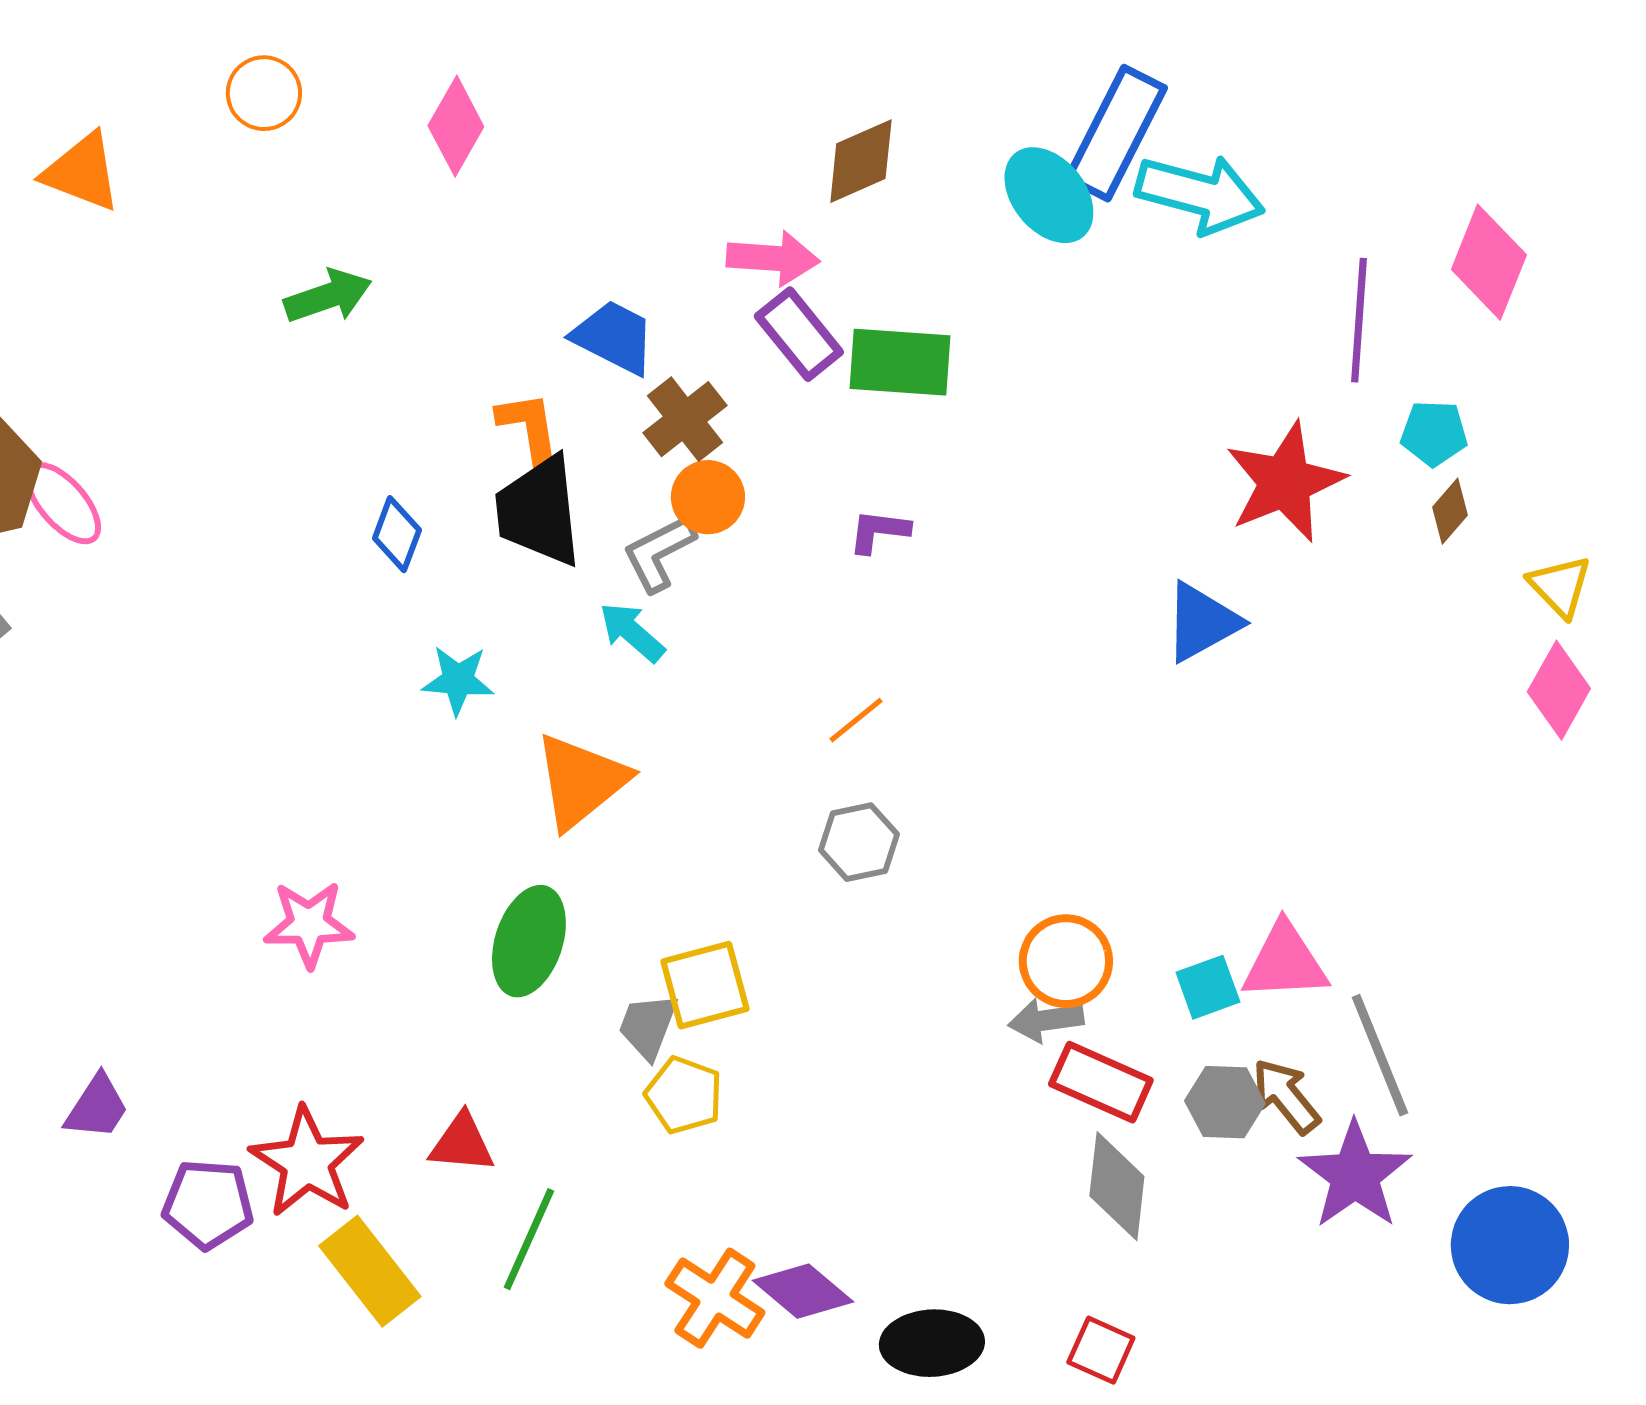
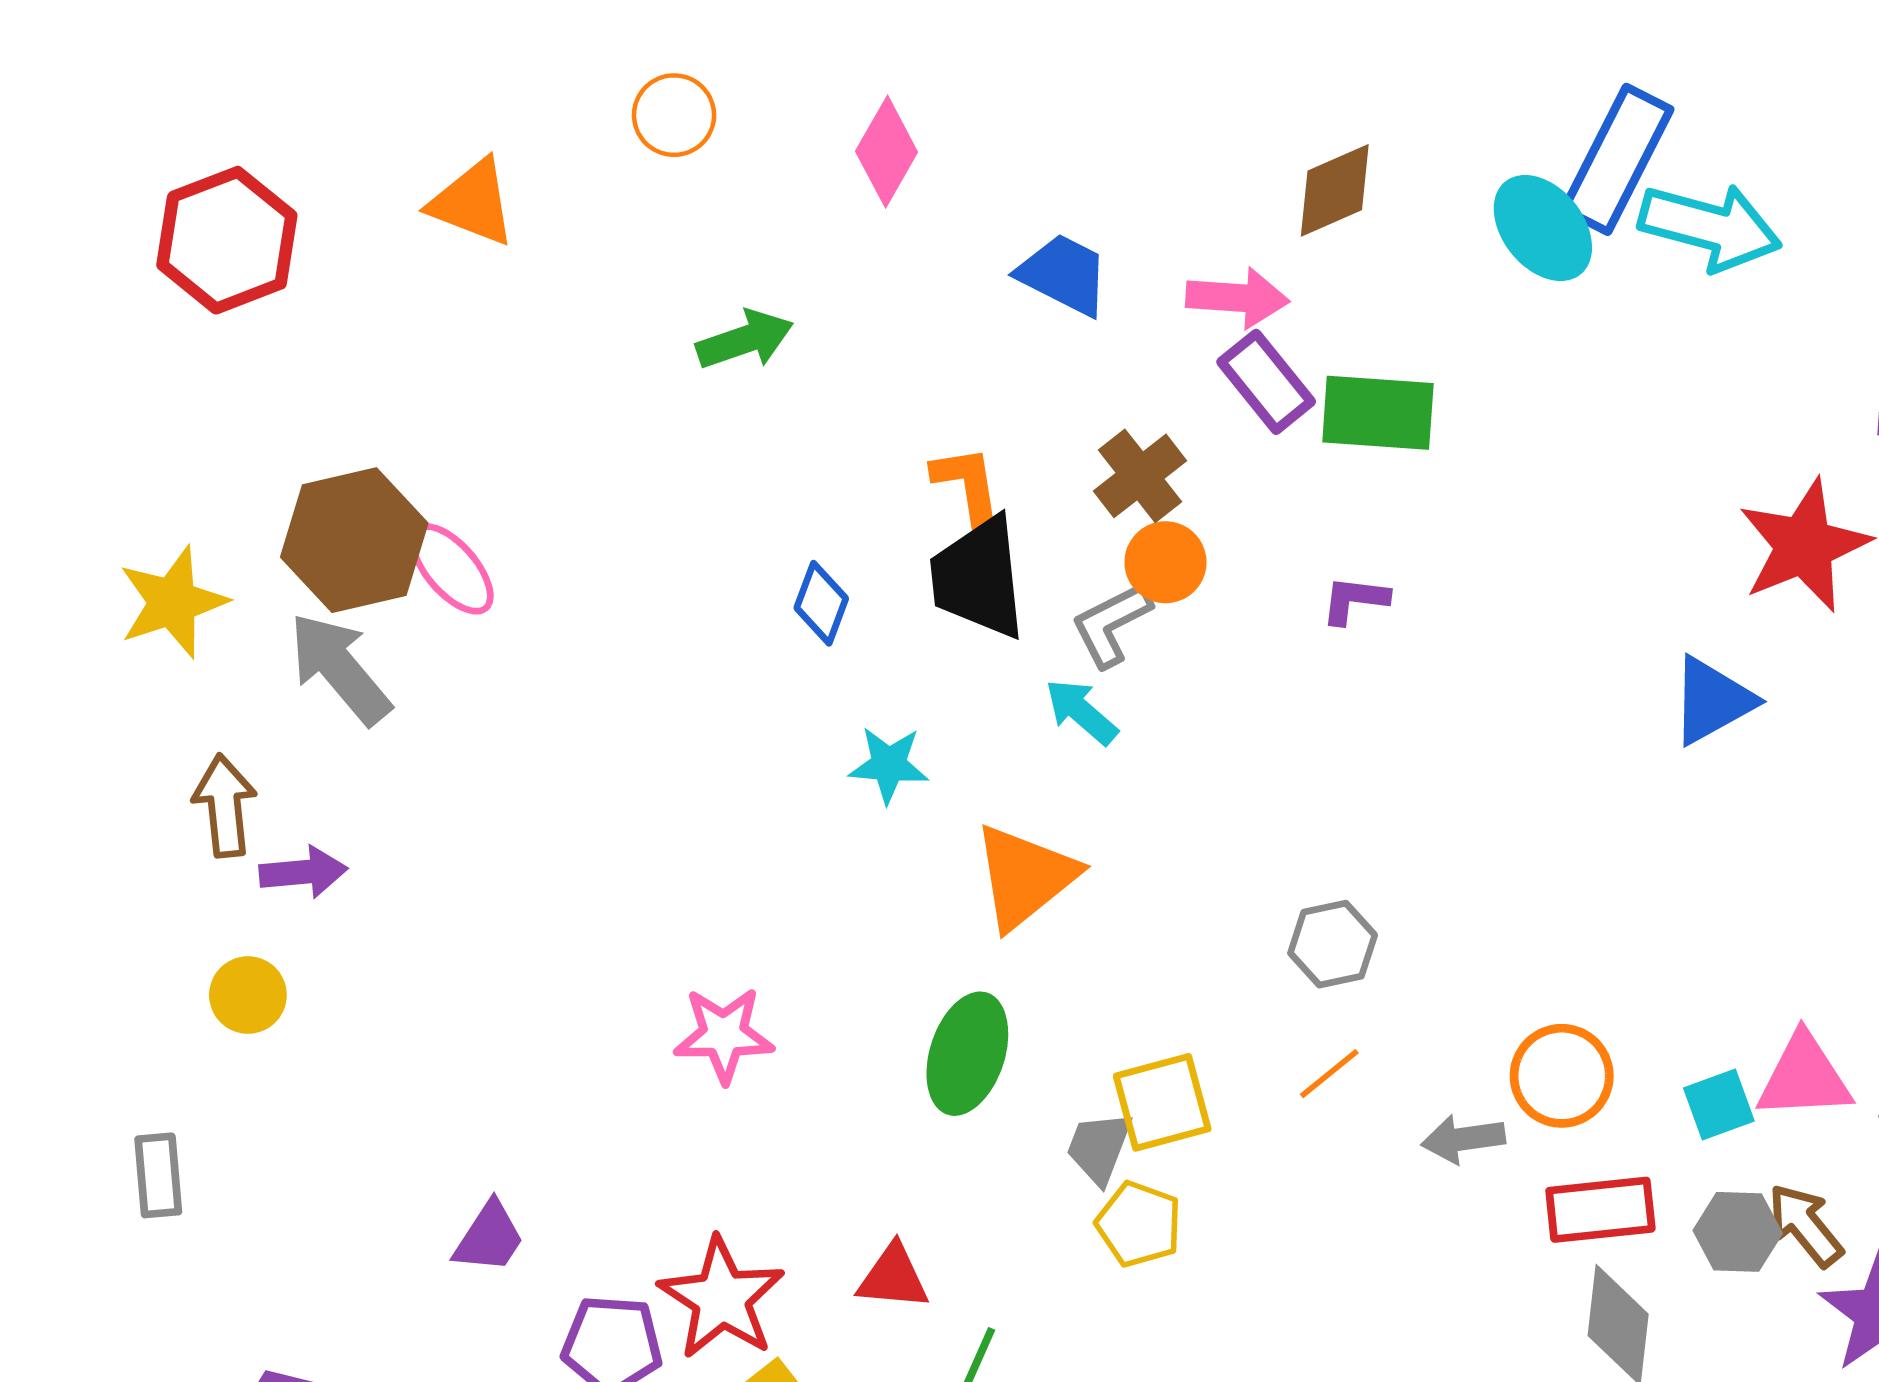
blue trapezoid: (614, 337) -> (1064, 274), moved
orange line: (856, 720) -> (1329, 1074), moved
gray arrow: (1046, 1020) -> (1463, 1139), moved
red rectangle: (1101, 1082) -> (1600, 1210), turned -30

